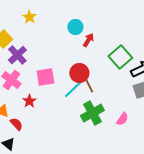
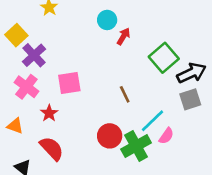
red circle: (79, 73) -> (110, 136), moved
cyan line: (73, 89) -> (152, 121), moved
green cross: (92, 113) -> (136, 146), moved
red semicircle: (16, 124) -> (52, 148), moved, size x1.5

